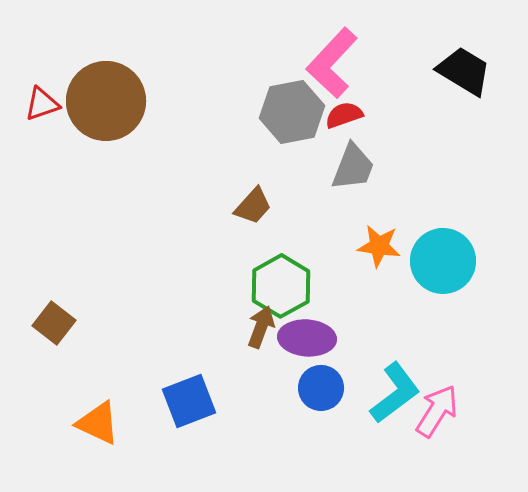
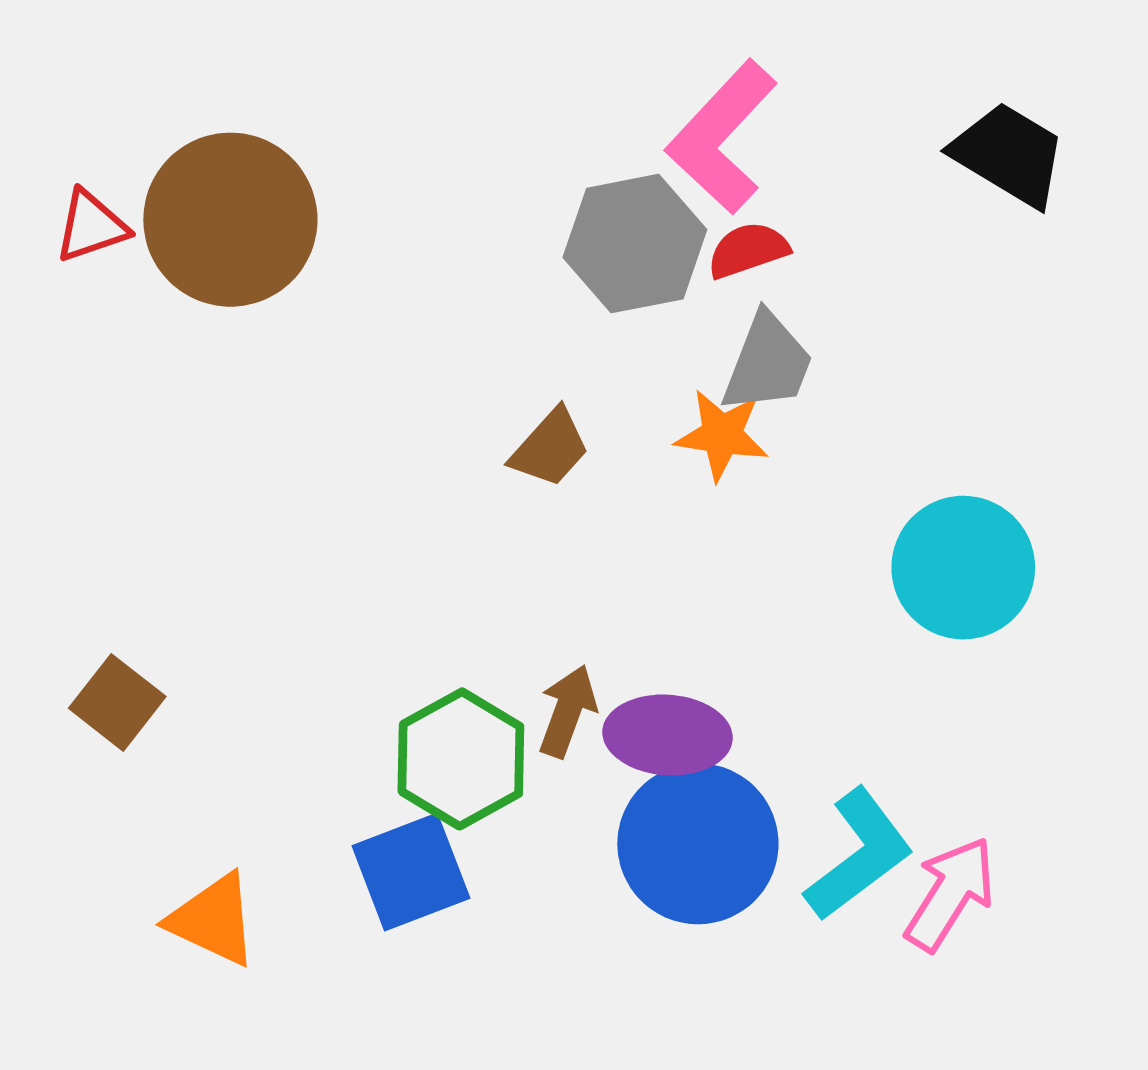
orange star: (379, 246) -> (722, 435), moved
green hexagon: (281, 286) -> (461, 759), moved
blue circle: (321, 388) -> (698, 844), size x1.6

